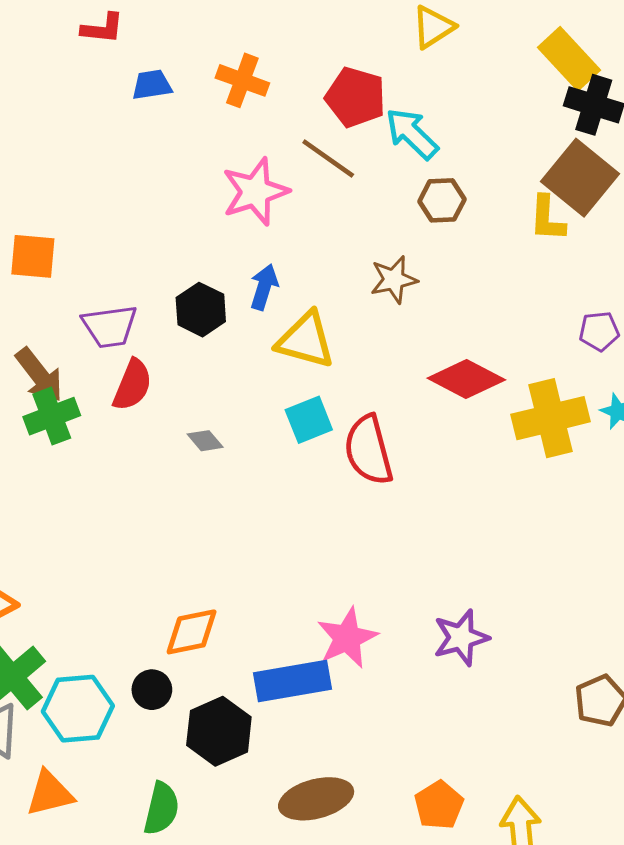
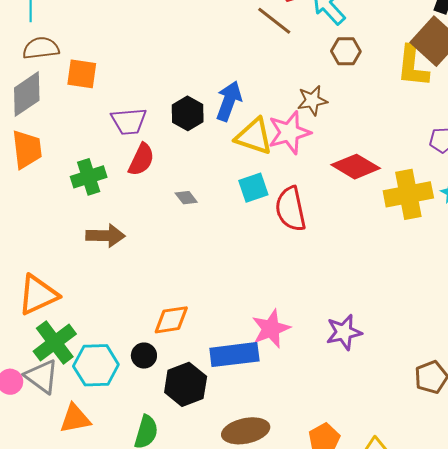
pink star: (255, 192) -> (289, 133), moved
yellow L-shape: (547, 218) -> (413, 66), size x1.4
blue arrow: (264, 287) -> (229, 101), size x1.4
brown arrow: (39, 375) -> (105, 236), moved, turned -54

